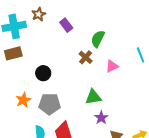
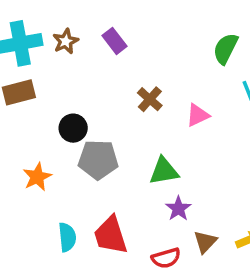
brown star: (39, 14) -> (66, 41), moved
green semicircle: (98, 39) -> (226, 49), moved
gray pentagon: (50, 104) -> (98, 160), moved

